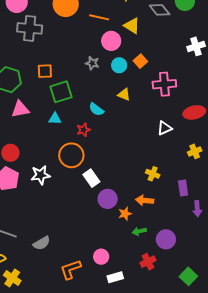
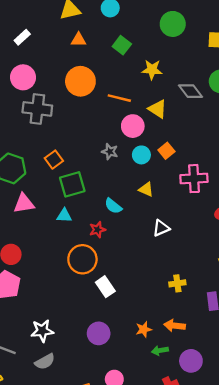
orange square: (45, 71) -> (54, 160), turned -35
white triangle: (165, 128) -> (161, 228), moved
yellow cross: (153, 174) -> (177, 283), turned -32
white star: (41, 175) -> (42, 331), moved
purple circle: (108, 199) -> (99, 333), moved
orange arrow: (145, 200) -> (175, 326), moved

